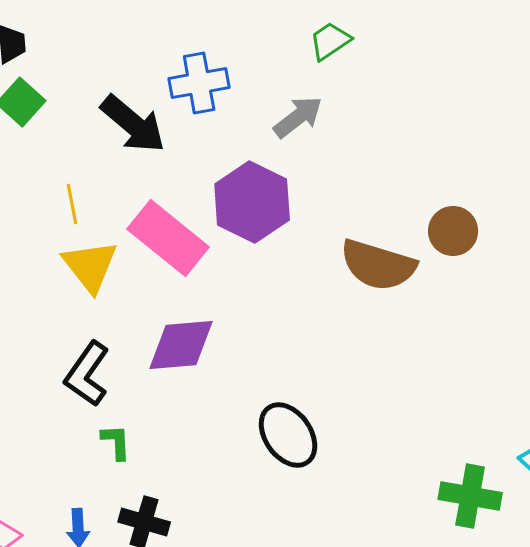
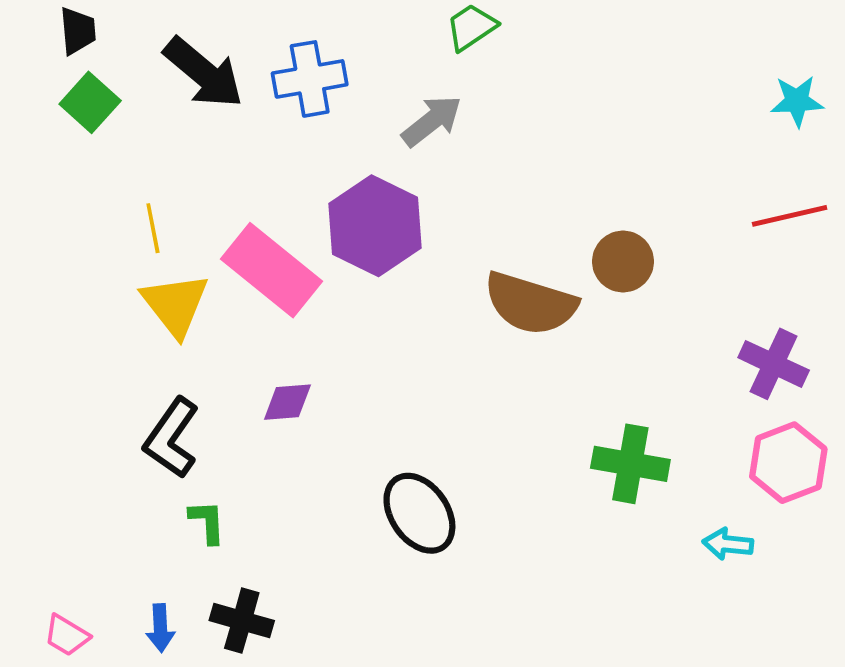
black arrow: (133, 124) -> (204, 73), moved
purple diamond: (181, 345) -> (287, 402), size x0.6
green cross: (470, 496) -> (630, 464), moved

